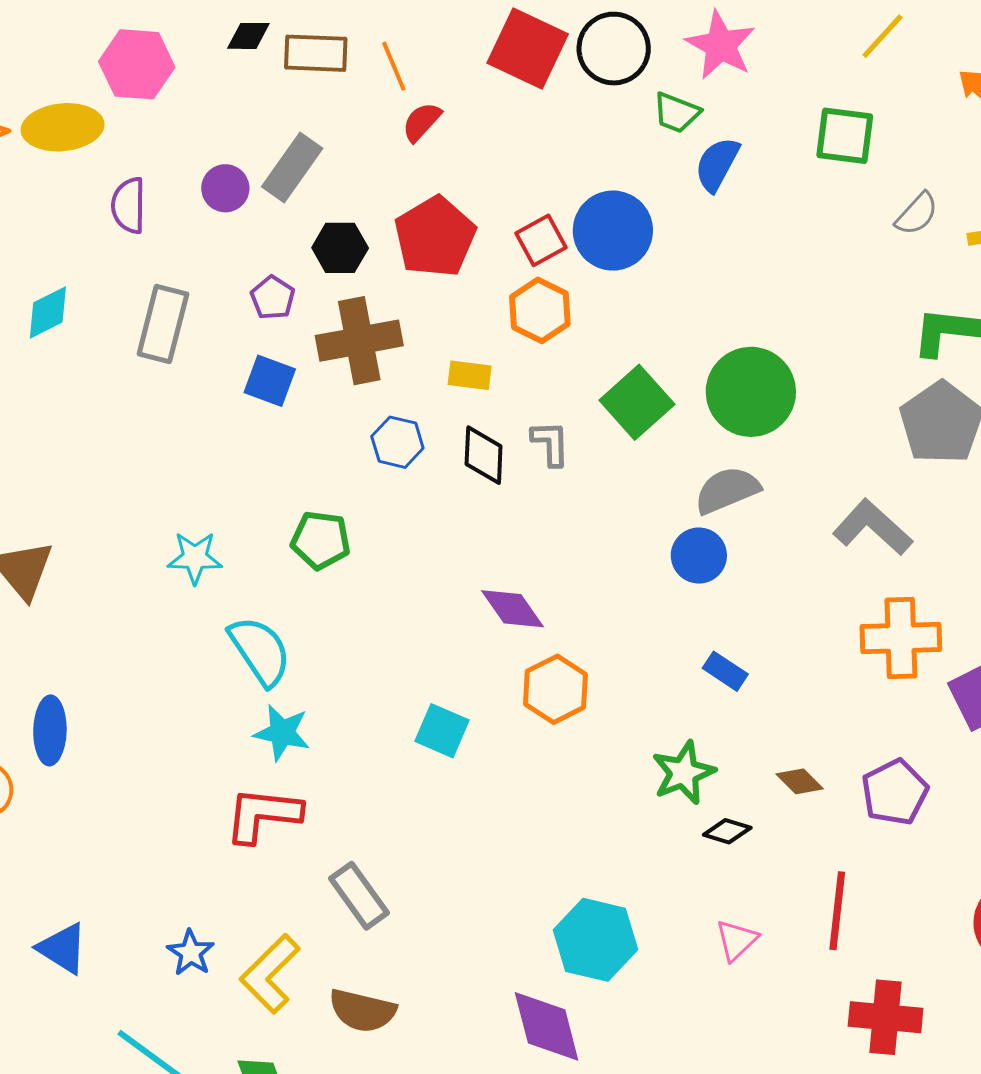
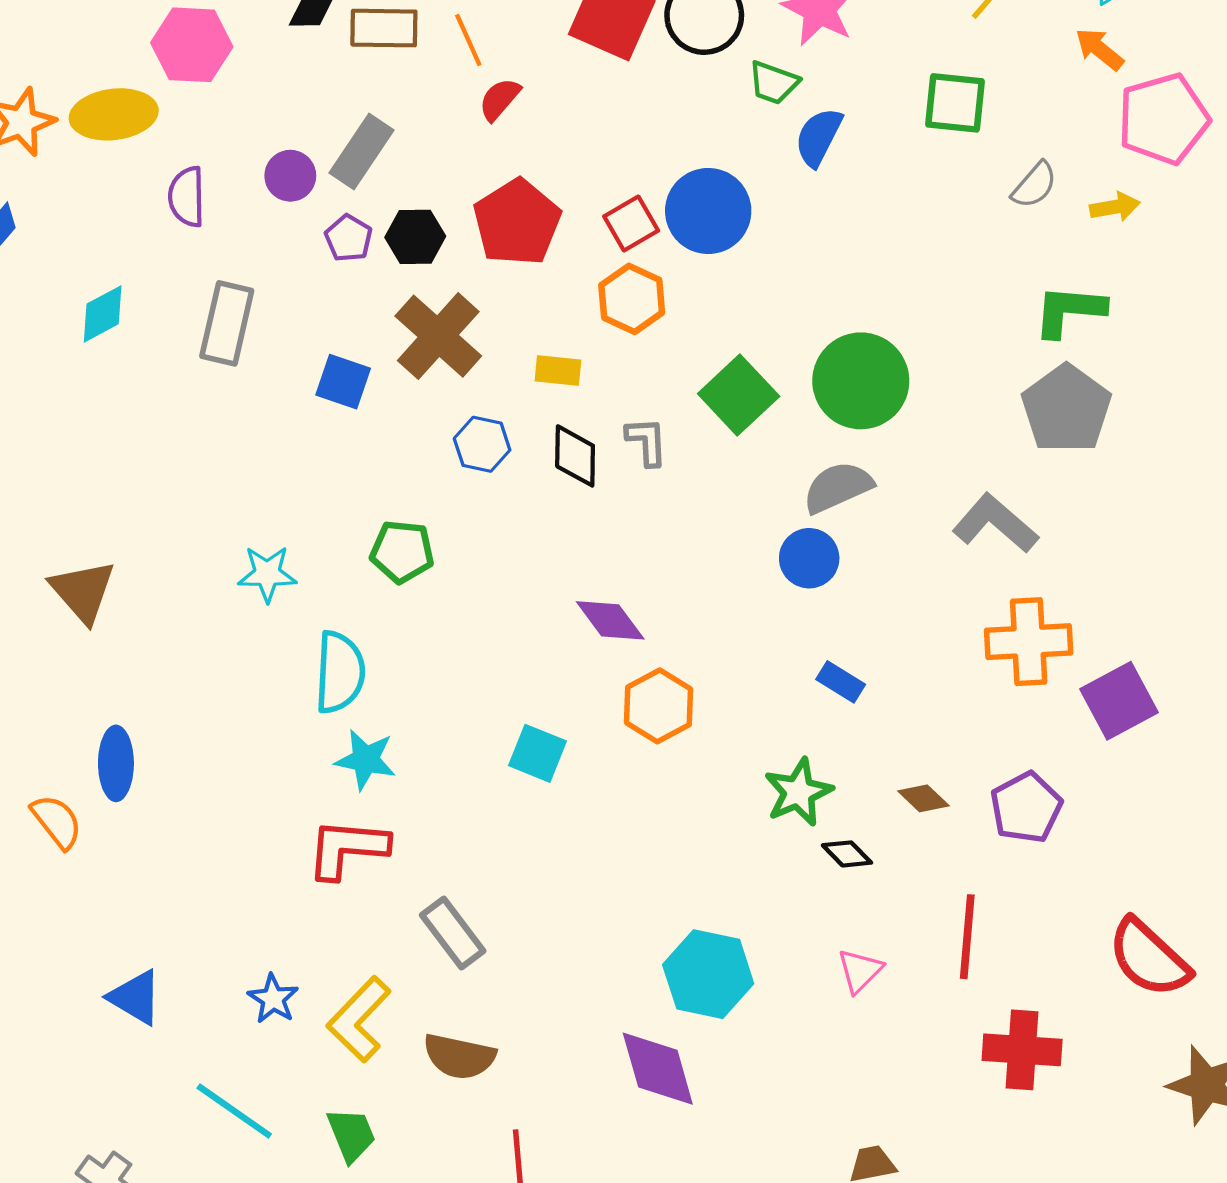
purple pentagon: (273, 298) -> (349, 238), moved
brown cross: (359, 341) -> (438, 336), turned -36
cyan semicircle: (260, 651) -> (340, 672), turned 38
black diamond: (727, 831) -> (847, 854), turned 30

